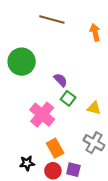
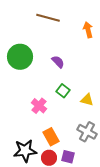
purple semicircle: (60, 80) -> (58, 62), moved
pink cross: (42, 115) -> (39, 106), size x0.7
black star: (27, 163) -> (25, 151), size x1.6

